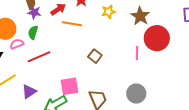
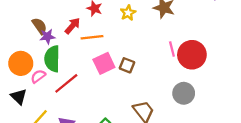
green semicircle: (33, 32) -> (52, 59), size x1.6
red circle: (157, 38) -> (192, 55), moved
pink square: (70, 86) -> (104, 63), moved

